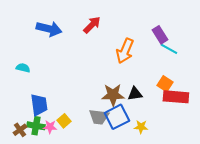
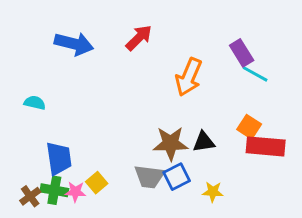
blue square: (117, 117) -> (177, 177), size x0.7

